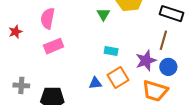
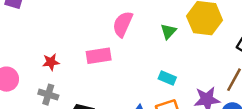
pink semicircle: (48, 18) -> (123, 24), moved
red star: (15, 32) -> (51, 62), moved

